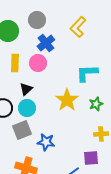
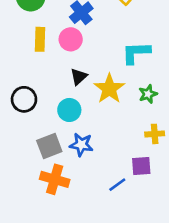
black triangle: (26, 89) -> (79, 77), moved
cyan circle: (27, 108) -> (69, 110), moved
gray square: (22, 130) -> (49, 146), moved

